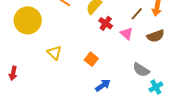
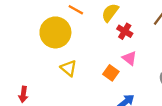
yellow circle: (28, 20) -> (55, 32), moved
pink triangle: (127, 34) -> (129, 58), moved

